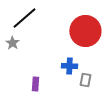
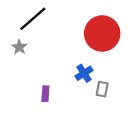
blue cross: (69, 66) -> (84, 73), turned -35

